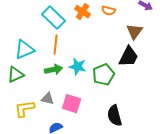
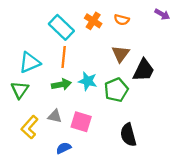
brown triangle: (135, 32) -> (121, 54), moved
green triangle: (16, 75) -> (20, 90), turned -30
yellow L-shape: (25, 109) -> (30, 127), turned -40

